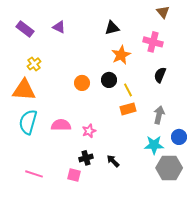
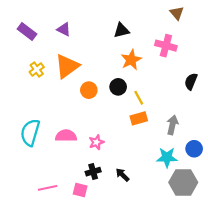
black semicircle: (160, 75) -> (191, 81), moved
orange triangle: (24, 90) -> (67, 66), moved, turned -40
pink line: (34, 174) -> (48, 188), moved, turned -30

